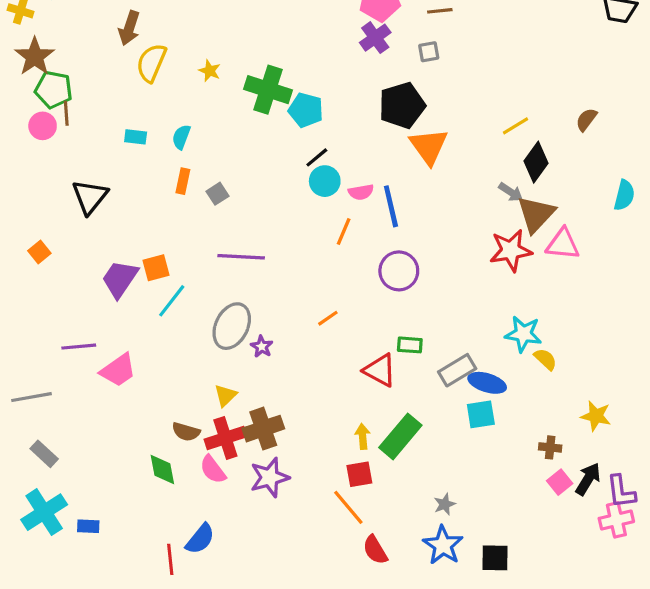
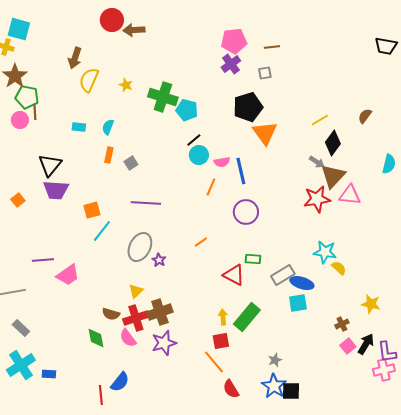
purple trapezoid: (120, 279) -> (56, 190), moved, turned -120
brown cross: (550, 447) -> (342, 324), turned -32
black square: (495, 558) -> (291, 391), moved

